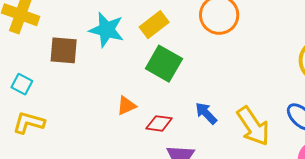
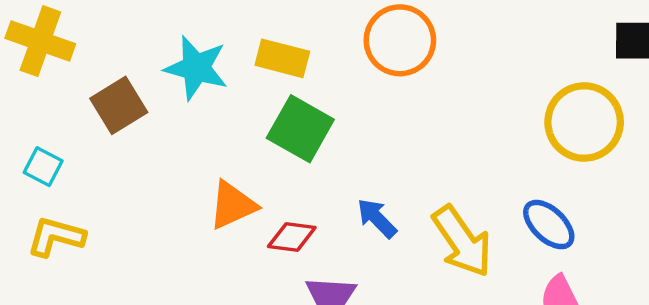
yellow rectangle: (154, 25) -> (282, 58), turned 52
brown square: (64, 50) -> (119, 105), turned -36
orange triangle: (126, 106) -> (233, 205), size x1.4

